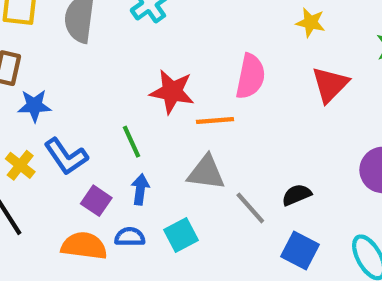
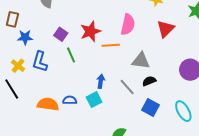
red star: (172, 92) -> (91, 31), turned -30
blue L-shape: (66, 156) -> (40, 62), turned 50
gray triangle: (206, 172) -> (141, 61), moved
blue arrow: (140, 189) -> (101, 81), moved
purple square: (96, 201) -> (61, 34), moved

